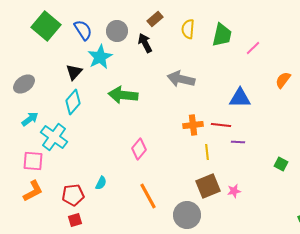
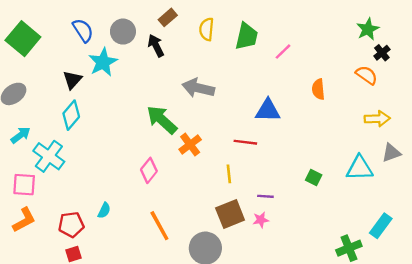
green square: (46, 26) -> (23, 39), moved
orange semicircle: (283, 80) -> (318, 89), turned -42
green arrow: (123, 95) -> (162, 120), moved, turned 36
orange cross: (193, 125) -> (190, 145), moved, turned -30
purple line: (238, 142) -> (265, 196), moved
green square: (281, 164) -> (314, 177), moved

